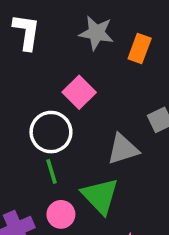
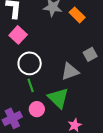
orange rectangle: (140, 48) -> (77, 15), turned -63
pink square: (79, 92) -> (18, 35), moved

